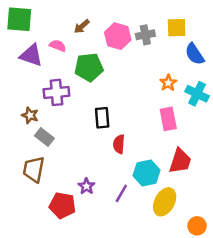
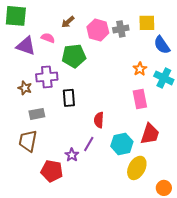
brown star: (30, 115) -> (25, 88), moved
black rectangle: (102, 118) -> (69, 98), moved
gray rectangle: (44, 137) -> (37, 114), turned -49
purple line: (121, 193) -> (89, 144), moved

